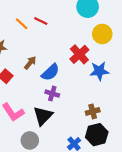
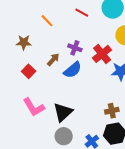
red line: (41, 21) -> (82, 13), moved
purple cross: (52, 94) -> (75, 48), moved
gray circle: (30, 140) -> (64, 136), moved

